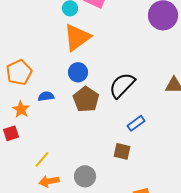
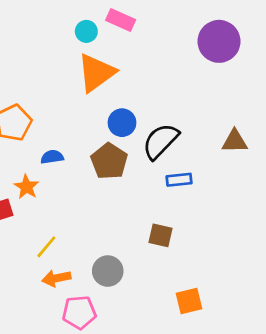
blue circle: (78, 72) -> (122, 123), moved
orange star: (21, 109) -> (26, 187), moved
blue rectangle: (136, 123) -> (179, 180), moved, turned 30

